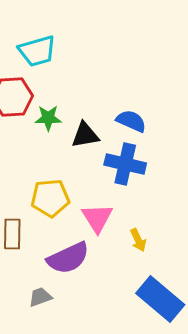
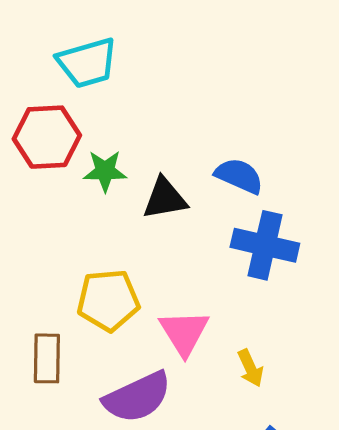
blue cross: (125, 164) -> (265, 245), moved

